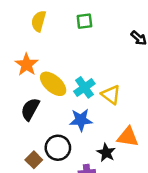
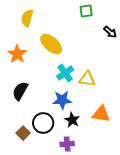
green square: (84, 21) -> (86, 11), moved
yellow ellipse: (53, 84) -> (51, 44), moved
yellow triangle: (111, 95) -> (87, 79), turned -30
black star: (106, 153) -> (72, 120), moved

